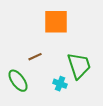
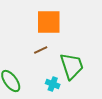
brown line: (35, 57) -> (41, 50), moved

